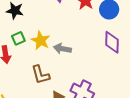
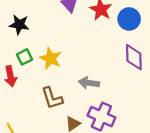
gray arrow: (62, 49) -> (89, 83), moved

